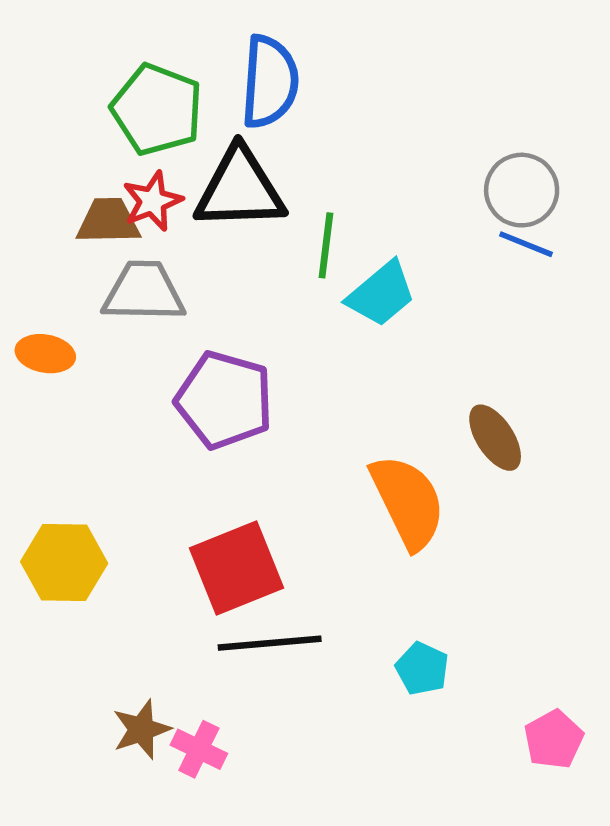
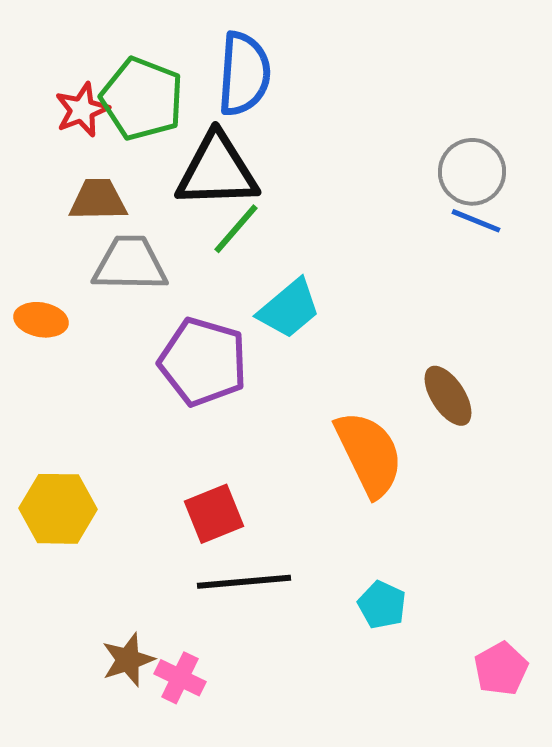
red star: (152, 201) -> (82, 110), moved
green line: (326, 245) -> (236, 229), moved, turned 34
cyan trapezoid: (381, 294) -> (289, 309), moved
red square: (236, 568) -> (214, 514), size x0.7

